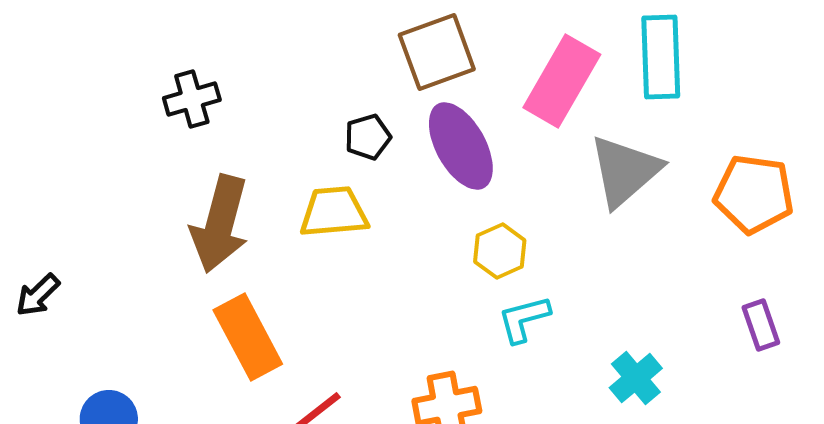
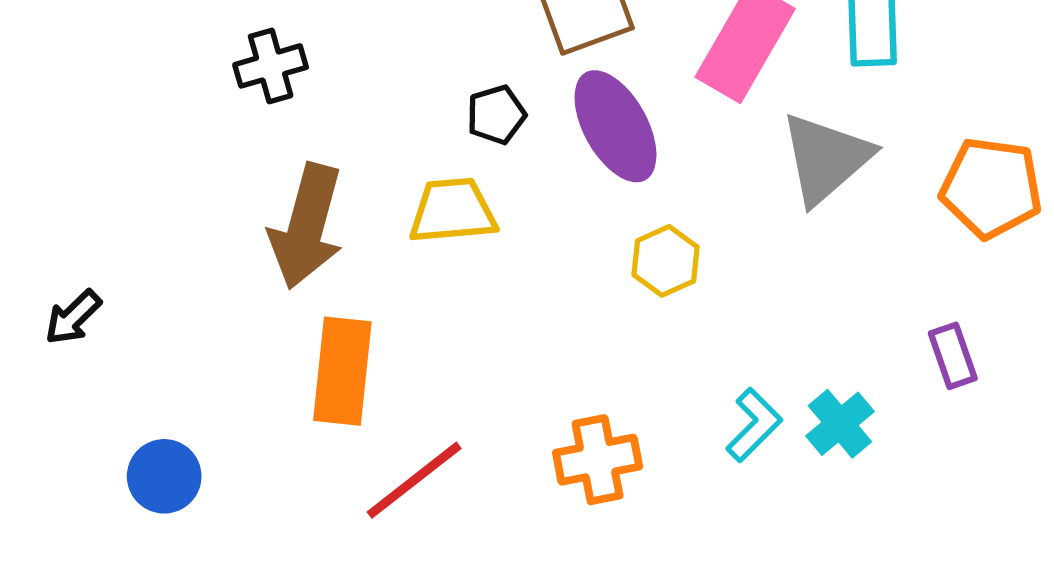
cyan L-shape: (524, 319) -> (754, 425), moved, turned 150
purple rectangle: (761, 325) -> (953, 356), moved
orange rectangle: (248, 337) -> (342, 371), turned 34

